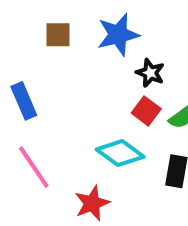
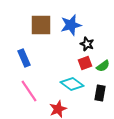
brown square: (58, 35) -> (41, 25), size x1.6
red square: (146, 111) -> (85, 63), turned 32

